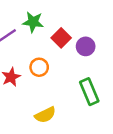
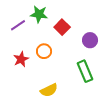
purple circle: (86, 46) -> (90, 40), moved

